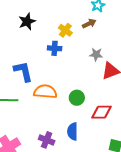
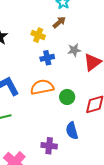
blue cross: (55, 48) -> (47, 58), moved
orange semicircle: (45, 92) -> (42, 87), moved

